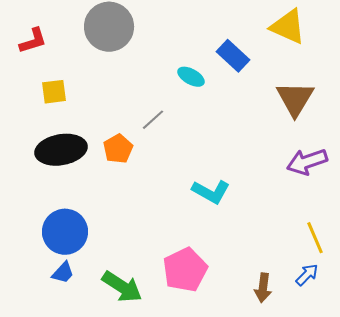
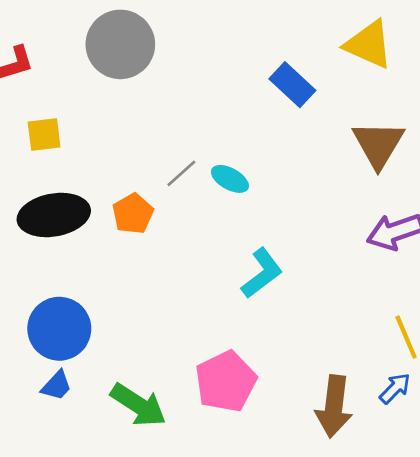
cyan ellipse: (191, 77) -> (230, 179), moved
cyan L-shape: (211, 192) -> (262, 273), turned -66
brown arrow: (263, 288) -> (334, 406), size x1.5

